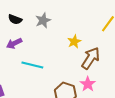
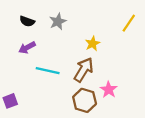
brown arrow: (91, 58) -> (84, 70), moved

